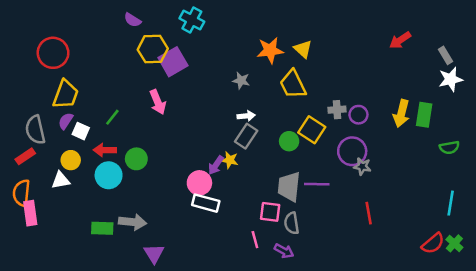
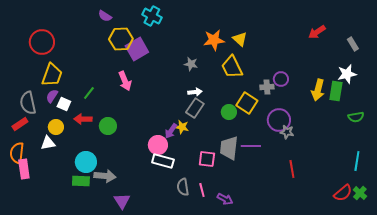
white star: (451, 79) -> (347, 74), moved
purple circle: (358, 115) -> (281, 79), moved
cyan circle: (109, 175) -> (86, 162), moved
pink square: (270, 212) -> (207, 159), moved
gray semicircle: (292, 223) -> (183, 187), moved

